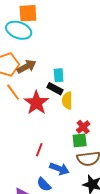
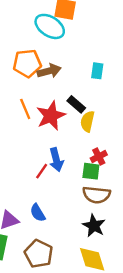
cyan rectangle: (59, 75) -> (97, 71), moved
orange line: (13, 92) -> (25, 109), moved
blue arrow: (59, 169) -> (56, 160), moved, turned 42

